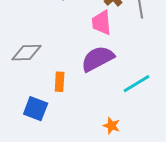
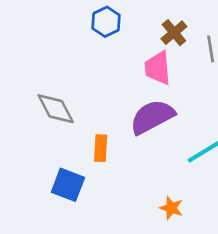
gray diamond: (27, 53) -> (56, 109), turned 64

